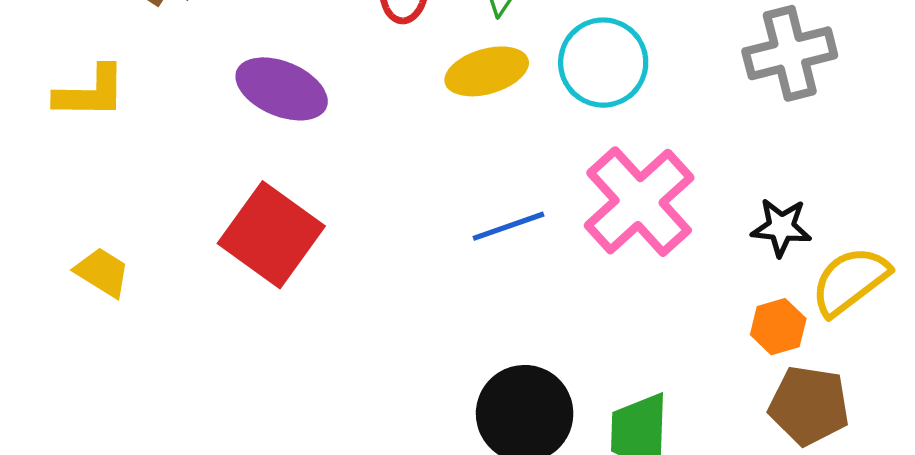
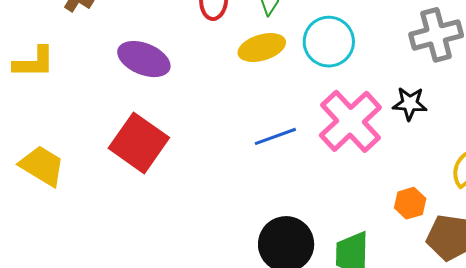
black star: (781, 227) -> (410, 104), moved
yellow trapezoid: (102, 272) -> (42, 166), size x1.4
orange hexagon: (778, 327) -> (410, 203), moved

